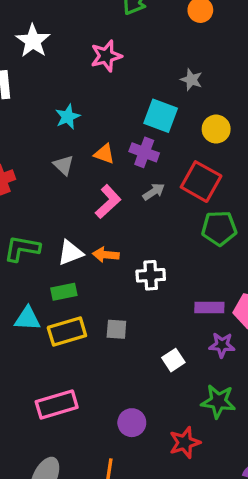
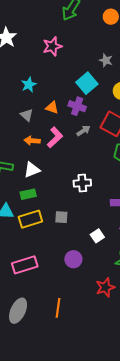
cyan square: (161, 116) -> (87, 83), turned 30
orange arrow: (106, 255) -> (32, 141), moved
purple circle: (132, 423) -> (73, 259), moved

